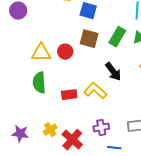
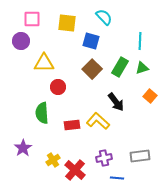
brown square: (89, 39) -> (92, 69), turned 30
red circle: (65, 52) -> (58, 87), moved
yellow triangle: (41, 53) -> (44, 63), moved
purple star: (20, 134) -> (23, 148), moved, turned 30

